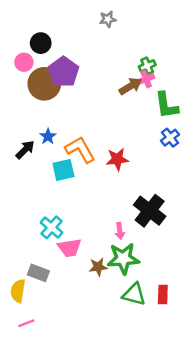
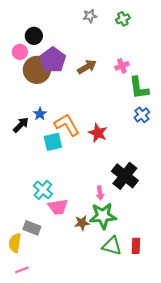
green cross: (147, 66) -> (123, 19), moved
brown arrow: (130, 86) -> (87, 67), moved
red star: (117, 159) -> (98, 133), turned 30

